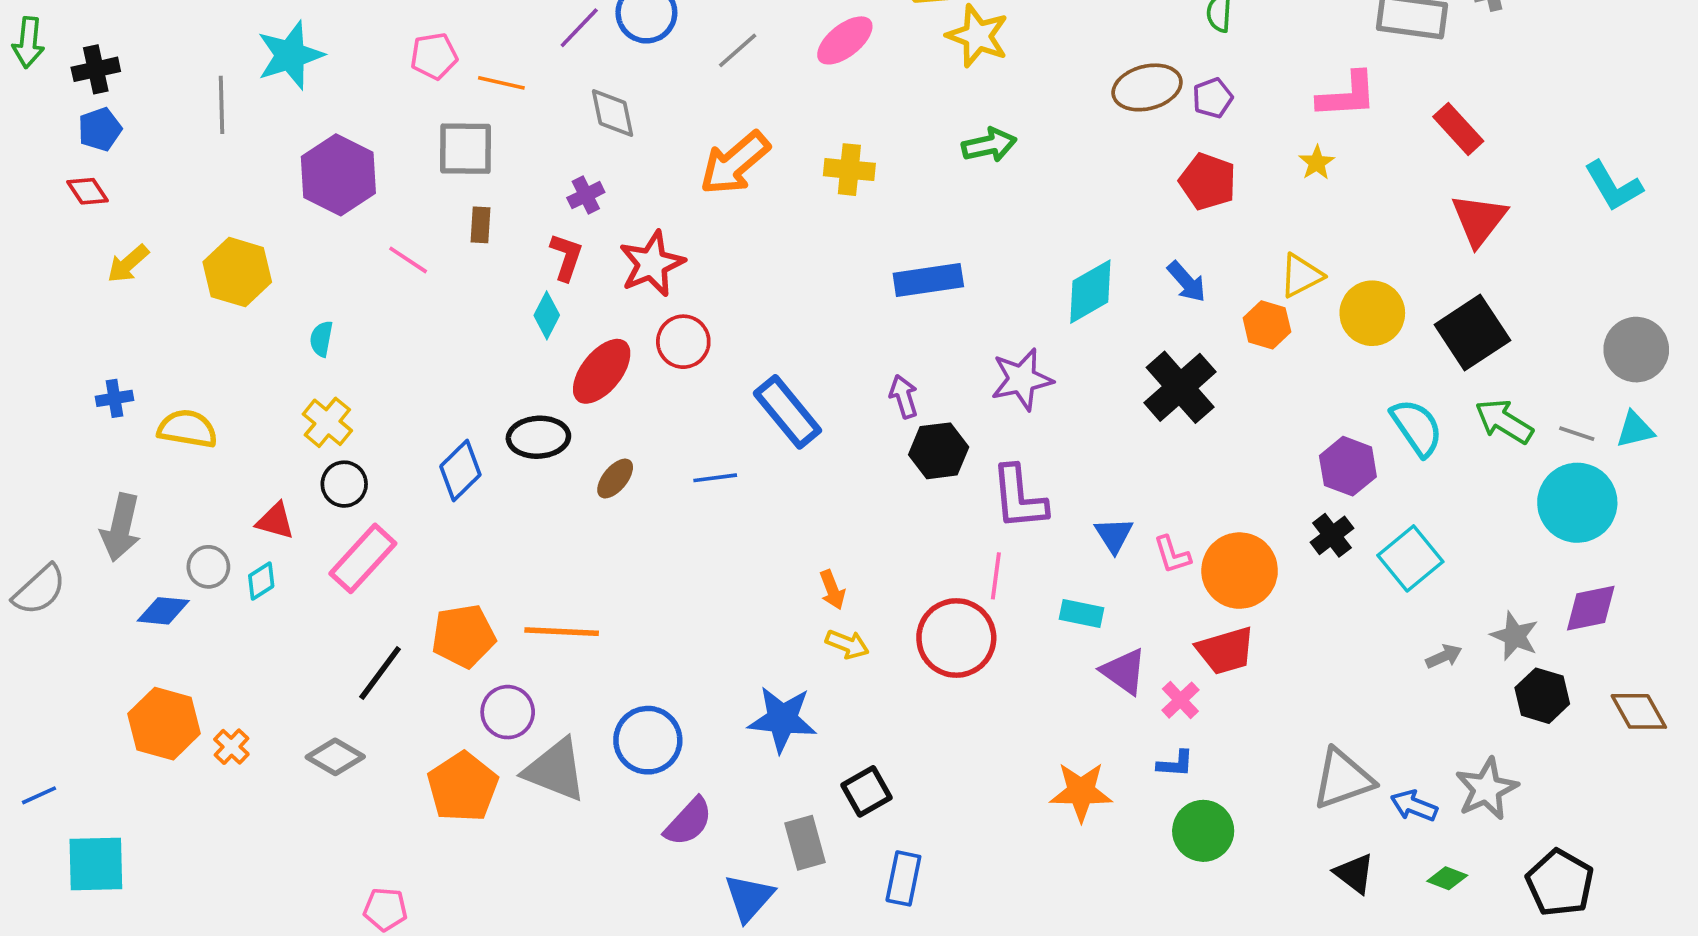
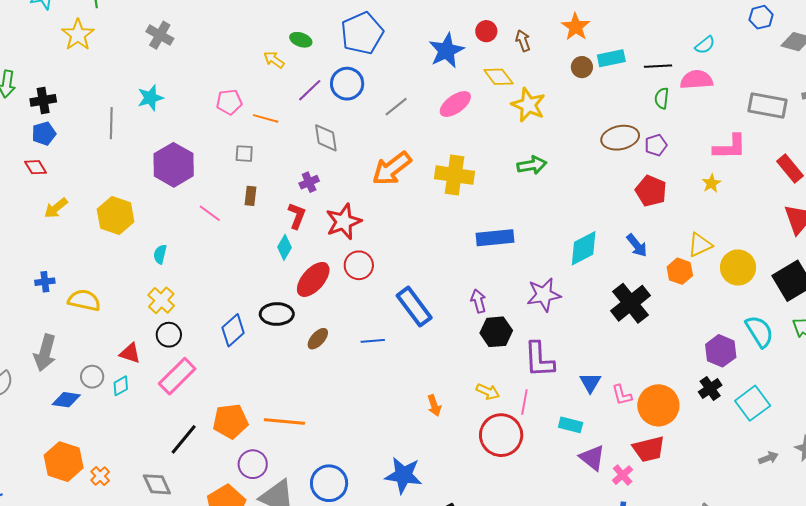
cyan star: (290, 55) -> (150, 98), size x0.7
gray square: (466, 149) -> (244, 154), size x0.6
yellow cross: (849, 170) -> (454, 175), size x1.4
yellow arrow: (847, 644) -> (488, 392), moved
gray diamond: (335, 757) -> (157, 484), turned 32

